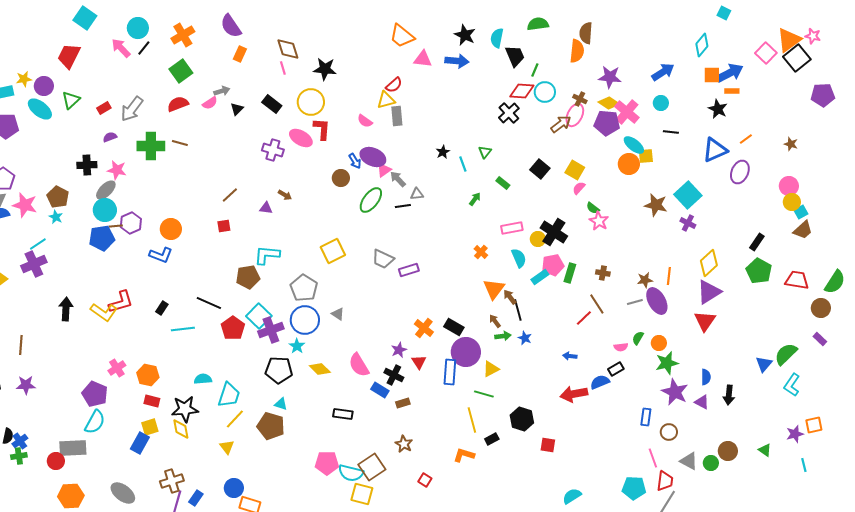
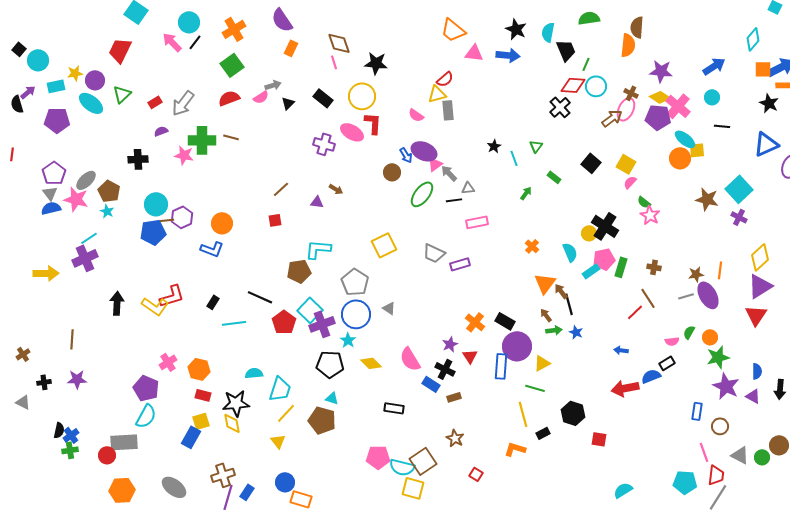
pink star: (117, 170) -> (184, 155), moved
gray ellipse: (106, 190) -> (86, 180), moved
pink rectangle: (512, 228) -> (477, 222), moved

